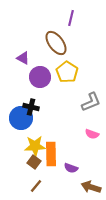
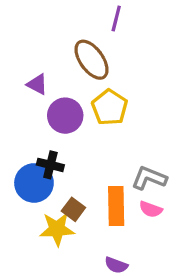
gray L-shape: (91, 102) -> (149, 178), moved, turned -135
orange rectangle: (51, 154) -> (116, 206), moved
brown square: (34, 162) -> (73, 209), moved

